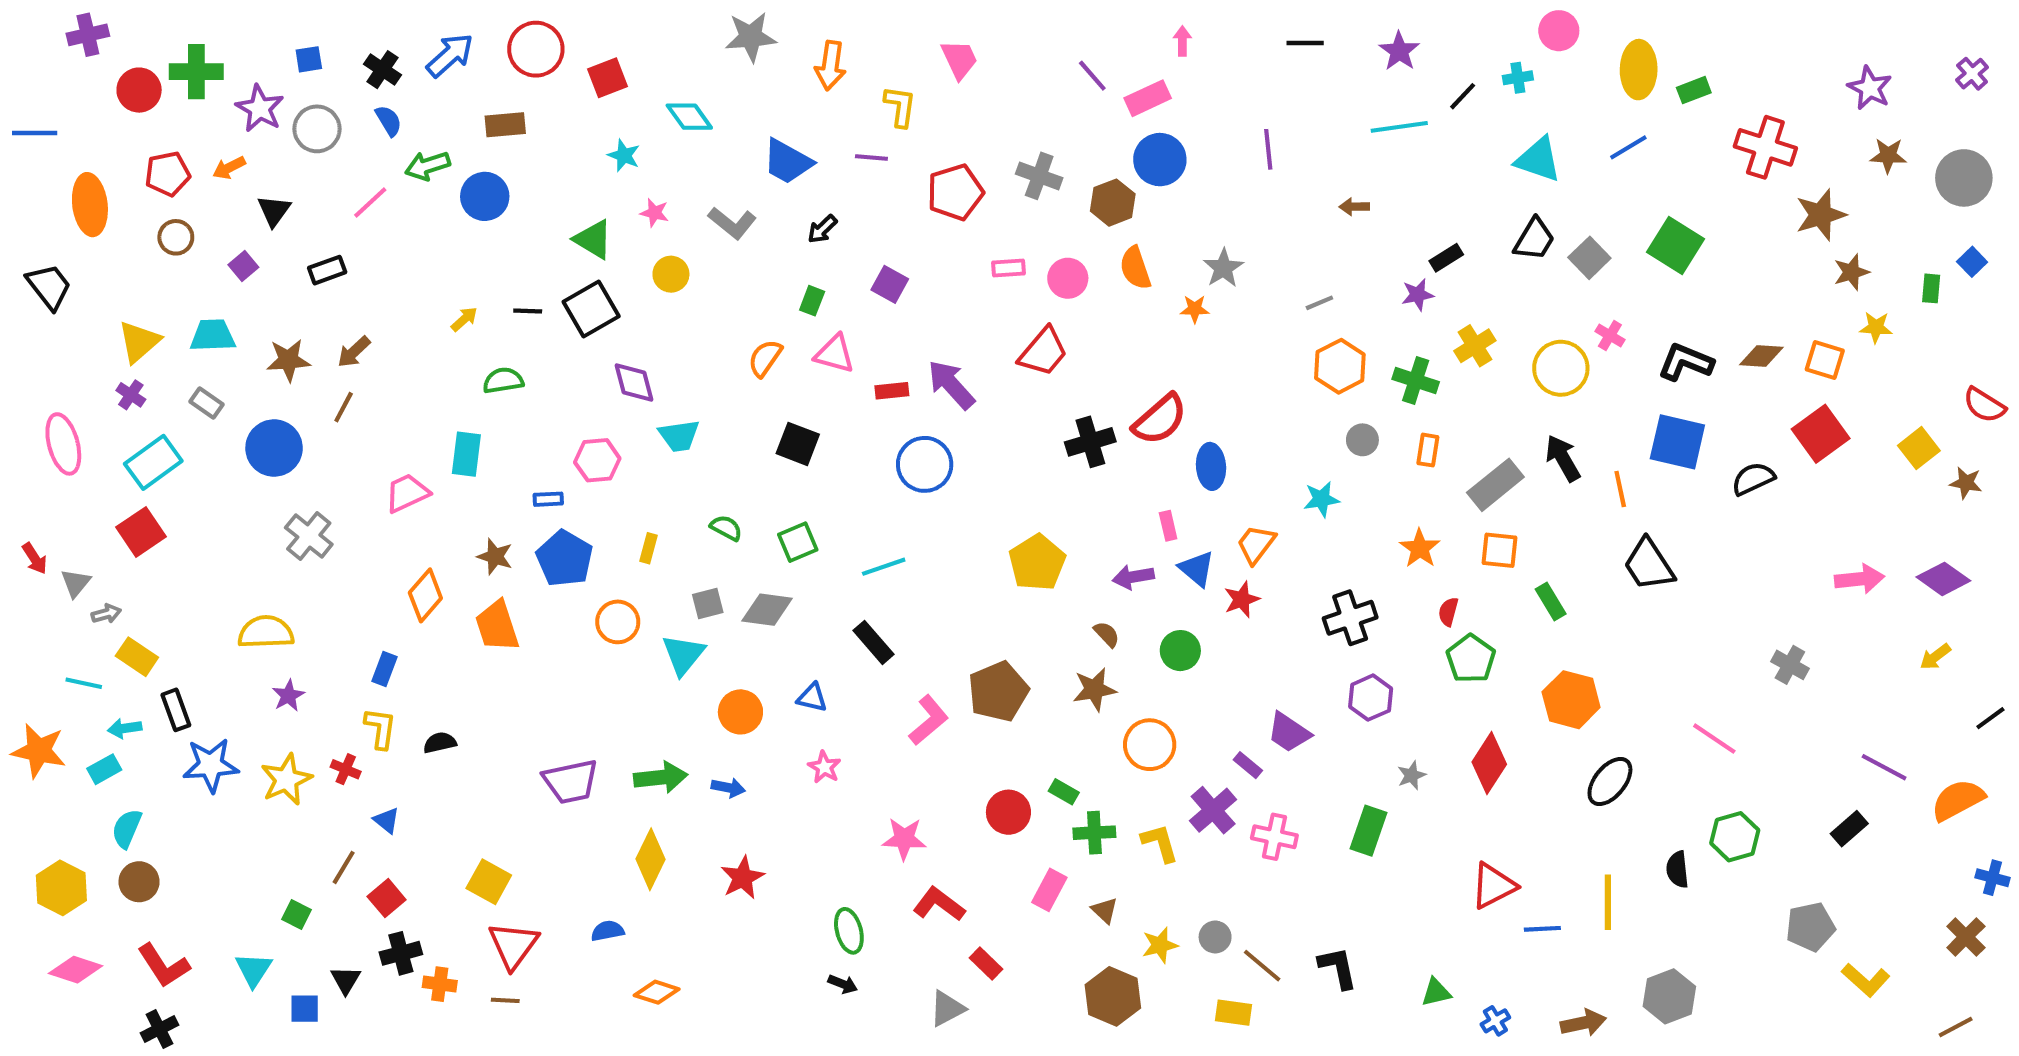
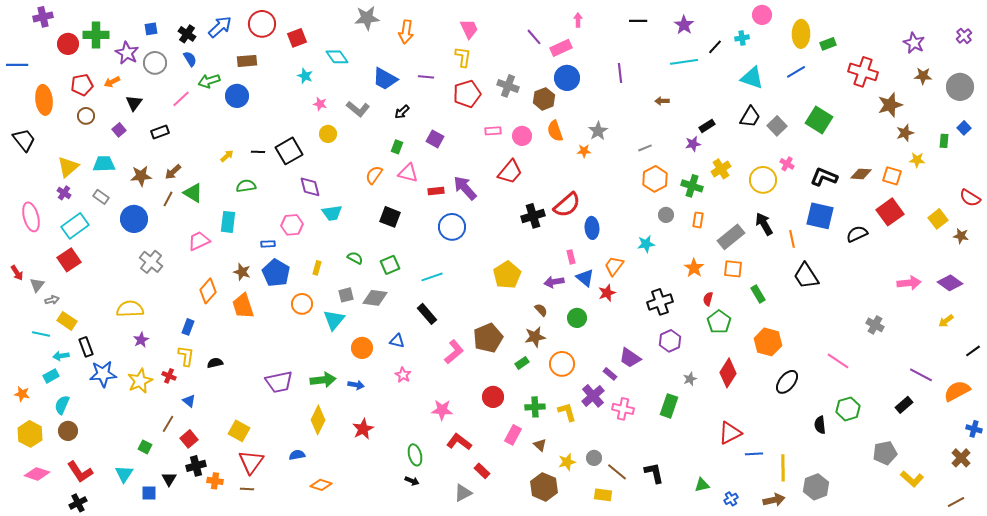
yellow L-shape: (900, 106) -> (463, 57), moved
green triangle: (593, 239) -> (193, 193), moved
orange star: (39, 751) -> (22, 394), moved, size x0.6
green rectangle: (1064, 792) -> (522, 363), moved, turned -64
yellow line: (1608, 902) -> (783, 468), moved

